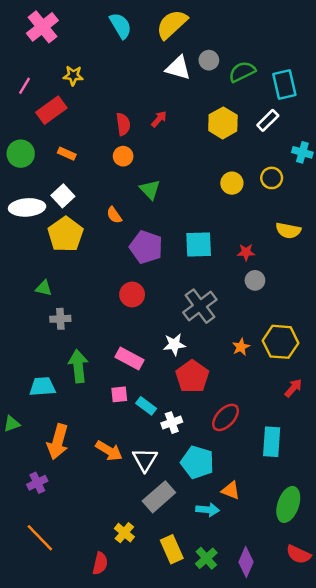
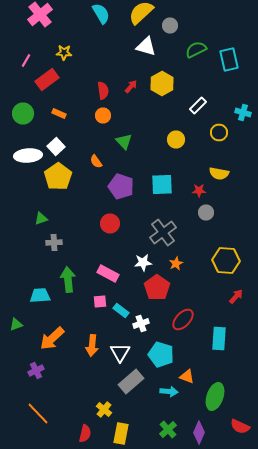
gray circle: (209, 60) -> (170, 26), moved
white rectangle: (268, 120) -> (198, 106), moved
yellow hexagon: (223, 123) -> (162, 84), moved
yellow circle: (232, 183) -> (176, 140), moved
yellow semicircle: (288, 230) -> (219, 174), moved
green triangle: (44, 288) -> (41, 218), turned -32
orange star: (241, 347) -> (176, 264), moved
orange arrow: (58, 442) -> (52, 338), turned 32
orange arrow: (109, 451) -> (92, 346), turned 65
green ellipse: (288, 504) -> (215, 396), moved
yellow rectangle: (172, 549) -> (121, 434), moved, turned 35

